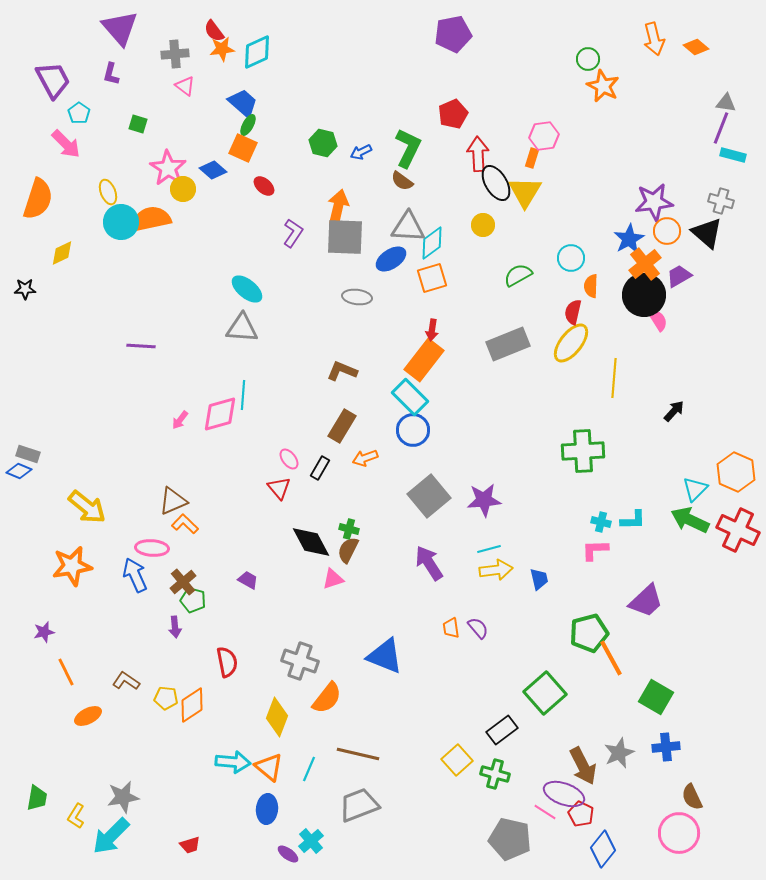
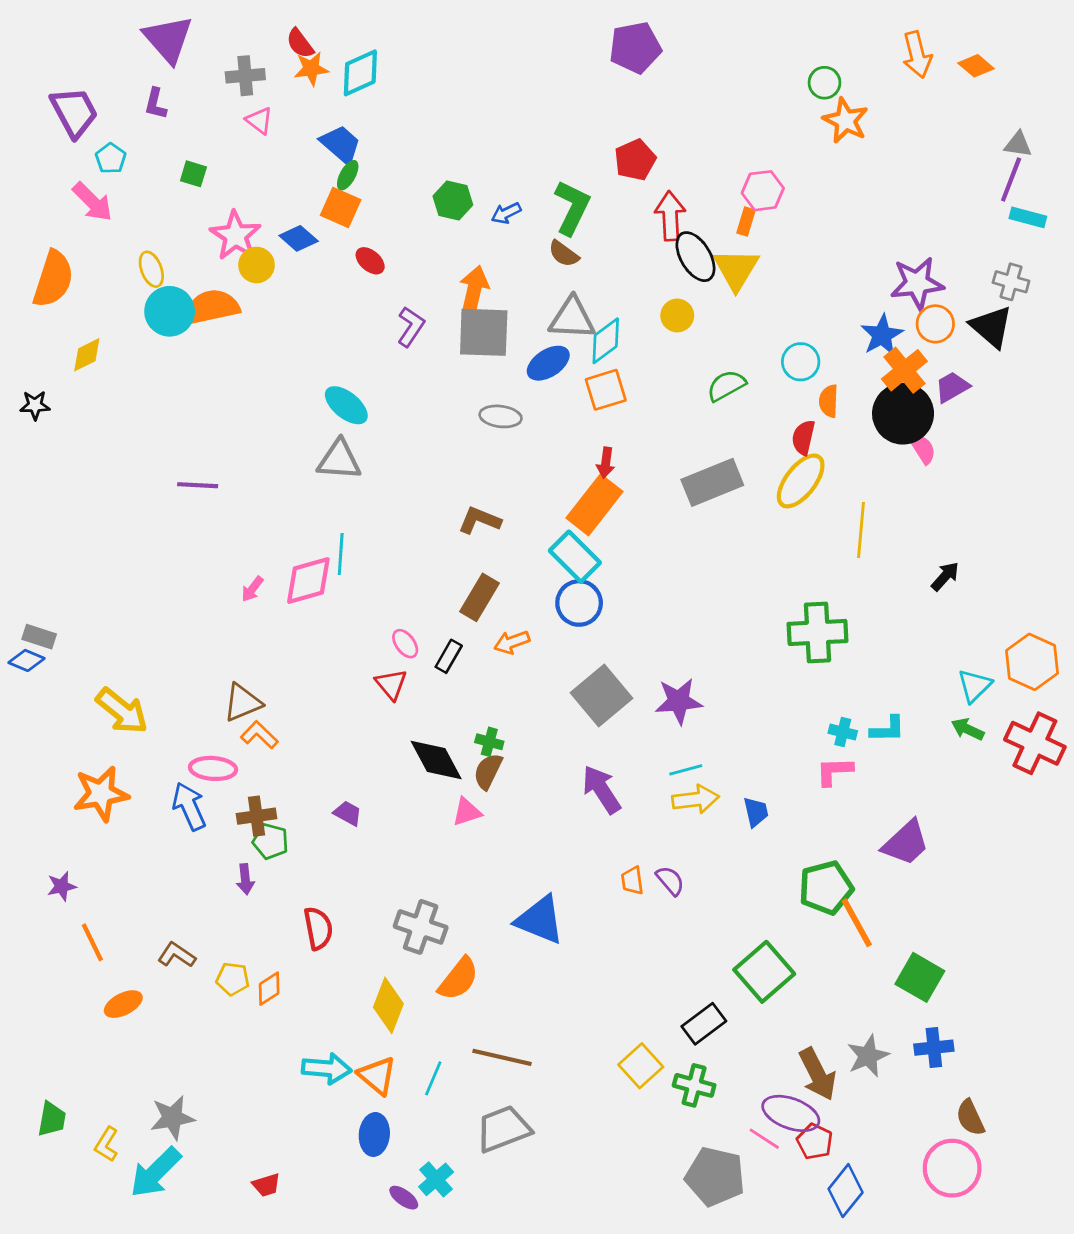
green arrow: (690, 520) -> (968, 729), size x0.6
brown cross: (183, 582) -> (257, 816), turned 32
orange diamond: (192, 705) -> (269, 989), size x0.7

